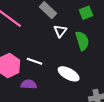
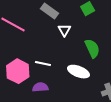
green semicircle: (82, 41) -> (92, 48), moved

